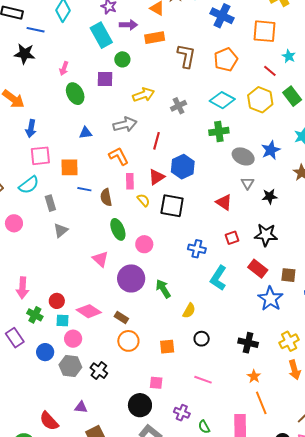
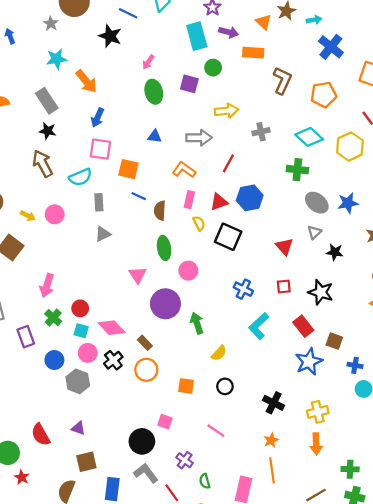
orange L-shape: (119, 156) -> (184, 170), turned -40
black cross: (99, 371) -> (113, 360), moved

